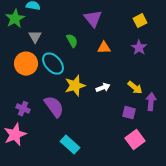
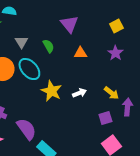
gray triangle: (35, 37) -> (21, 42), moved
yellow star: (75, 86) -> (51, 91), turned -30
purple semicircle: (54, 107) -> (26, 129), moved
purple square: (129, 113) -> (105, 118), turned -32

